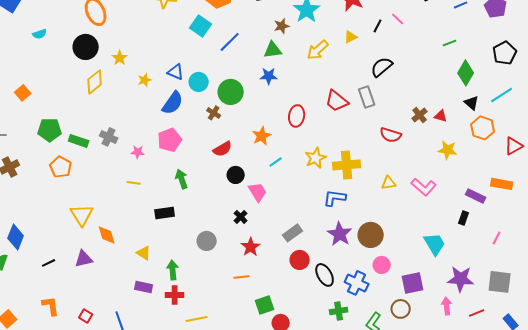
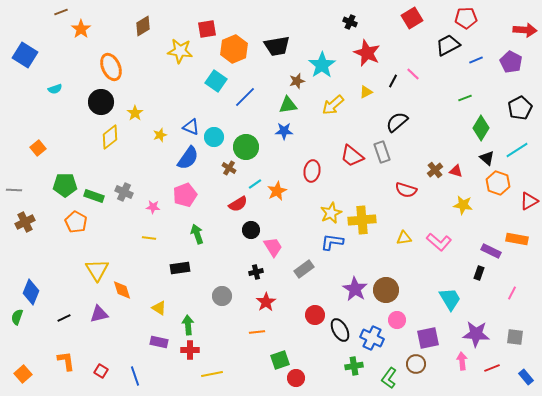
cyan line: (276, 162) -> (255, 184), moved
blue L-shape: (335, 198) -> (332, 242), moved
black cross: (241, 217) -> (256, 272), turned 32
gray rectangle: (293, 233) -> (304, 269), moved
gray square: (500, 282) -> (515, 337), size x0.7

